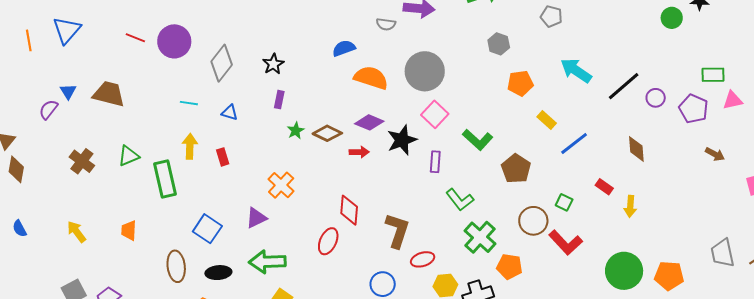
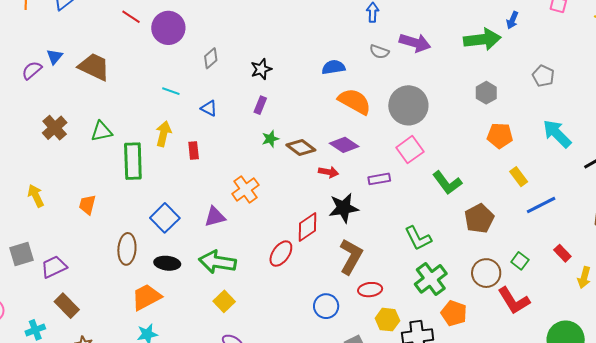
gray diamond: (222, 63) -> (211, 58), size x0.6
black star: (402, 140) -> (344, 208), moved
purple rectangle: (435, 162) -> (379, 179), moved, turned 65
red diamond: (349, 210) -> (307, 227), turned 40

